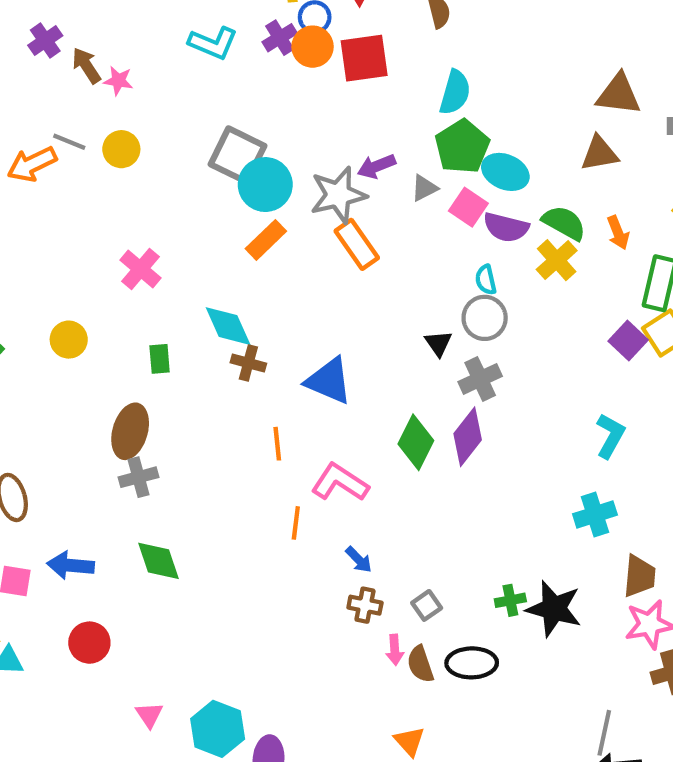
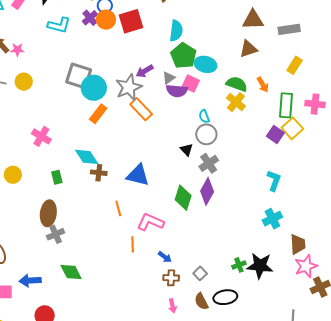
purple semicircle: (506, 227) -> (177, 91), moved
pink arrow: (395, 650) -> (172, 306), moved

